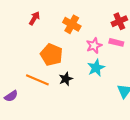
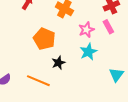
pink rectangle: (116, 42) -> (108, 27), turned 48
orange line: (37, 80) -> (38, 81), moved

